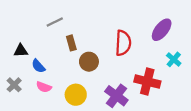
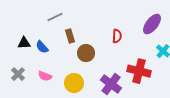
red semicircle: (123, 43) -> (117, 36), size x0.6
blue semicircle: (38, 66) -> (42, 47), moved

